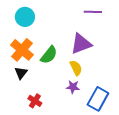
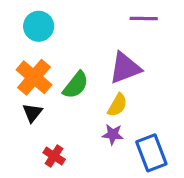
yellow semicircle: (76, 68) -> (117, 105), turned 56
blue rectangle: (98, 99) -> (151, 153), turned -50

